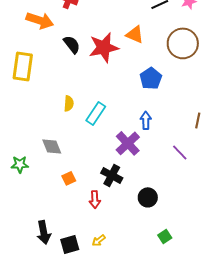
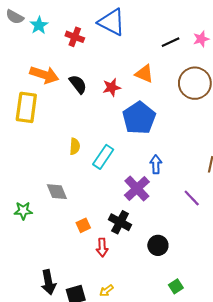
orange arrow: (40, 20) -> (44, 75), moved
red star: (104, 47) -> (112, 87), size x0.6
blue pentagon: (151, 78) -> (139, 118), moved, size x1.4
orange square: (69, 178) -> (83, 225), moved

